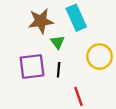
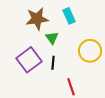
cyan rectangle: (76, 18) -> (69, 16), size x0.7
purple square: (32, 66) -> (29, 60), turned -30

